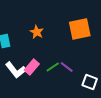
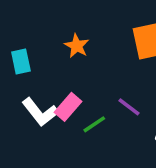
green line: (53, 67) -> (94, 124), moved

